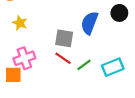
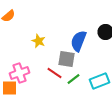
yellow star: (20, 23) -> (38, 41), moved
gray square: (64, 38) -> (66, 59), moved

